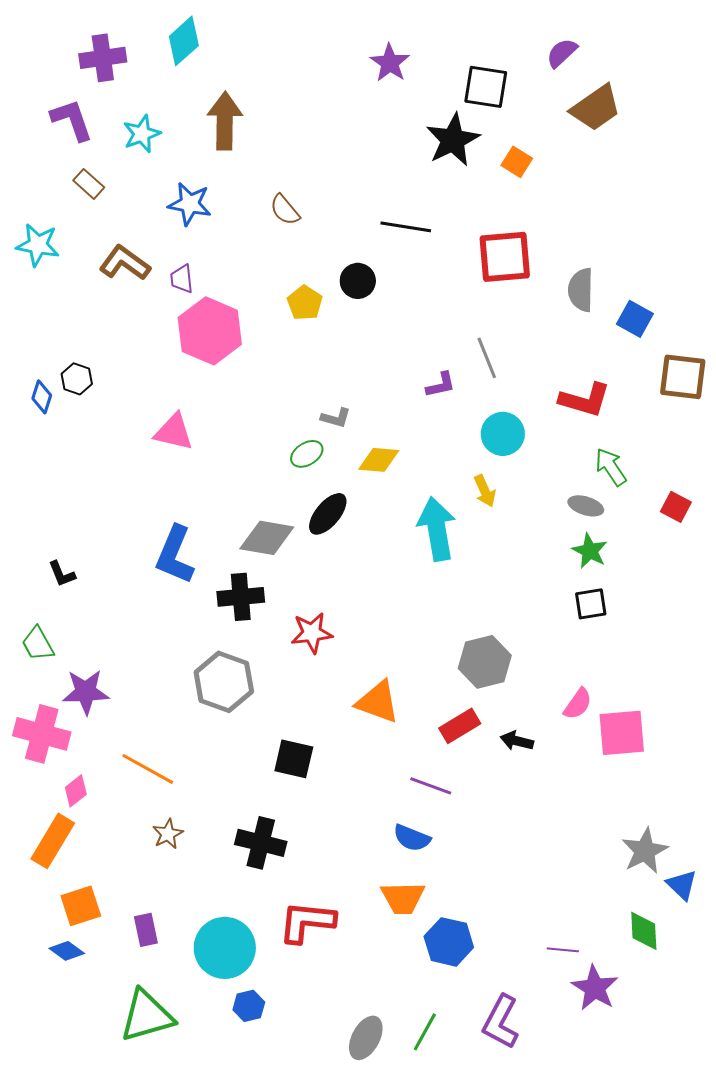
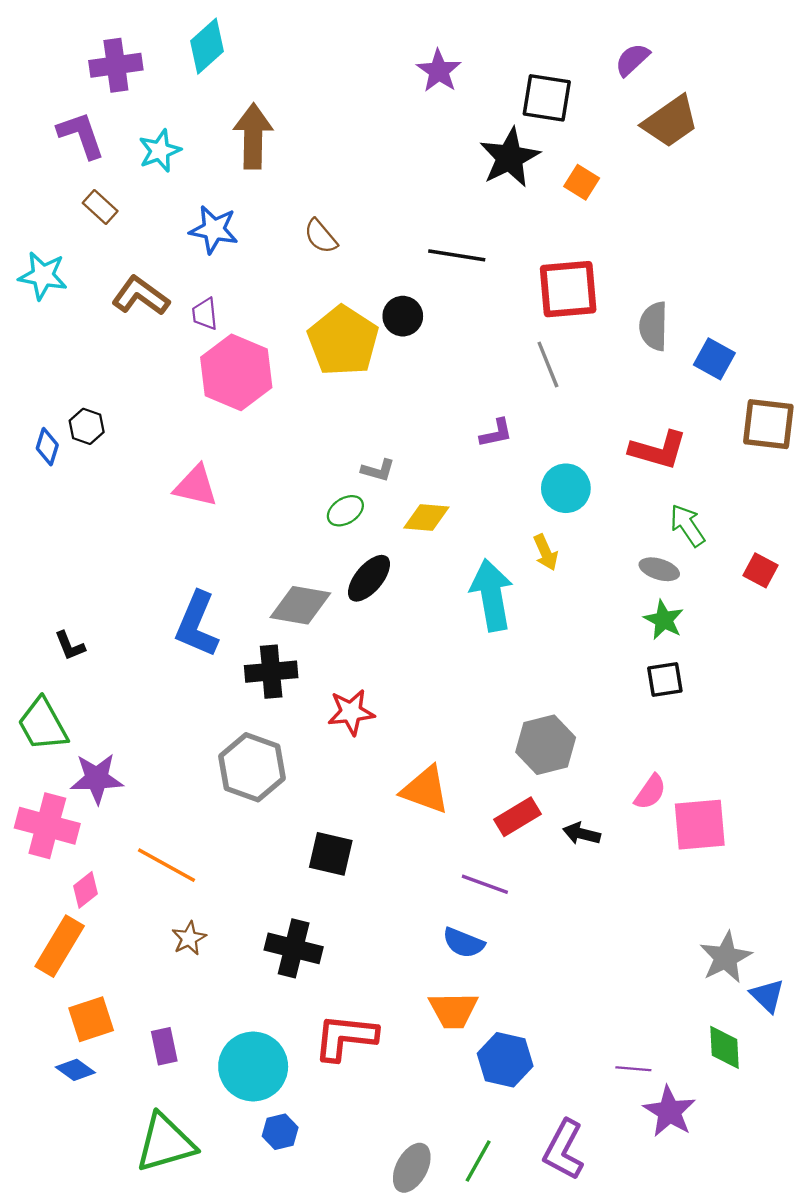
yellow pentagon: (305, 303) -> (343, 341), size x1.8
gray line: (487, 358) -> (548, 365), moved
green trapezoid: (38, 644) -> (43, 725), size x1.4

